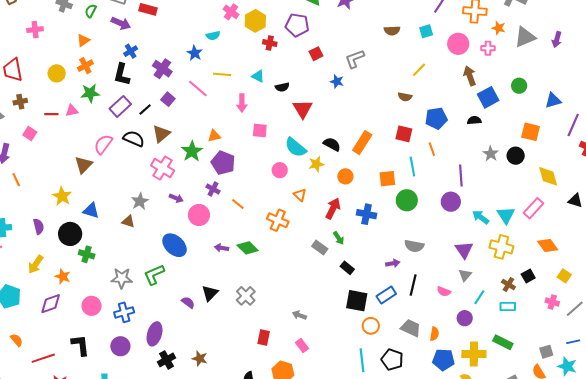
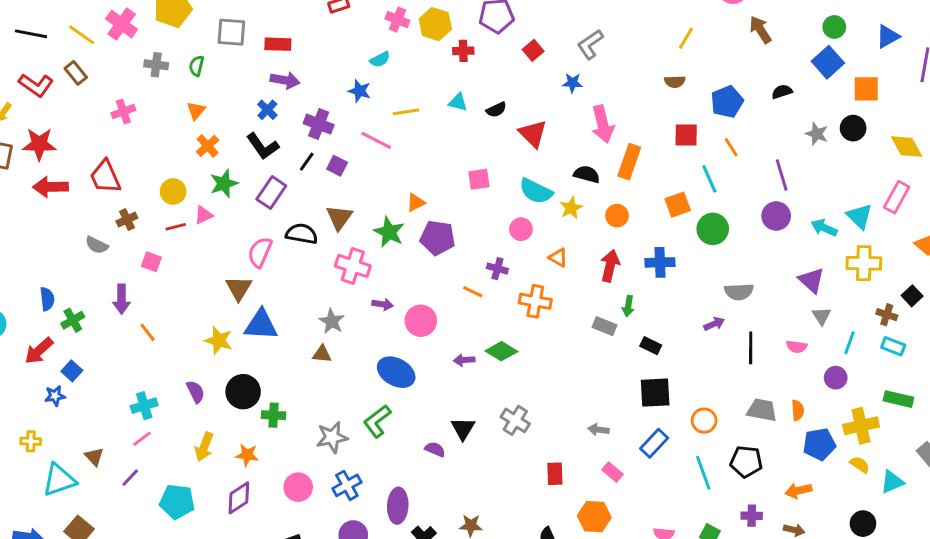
purple arrow: (121, 23) -> (285, 80), moved
yellow circle: (57, 73) -> (173, 191), moved
black L-shape: (122, 75) -> (263, 146), turned -35
blue square: (488, 97) -> (828, 62), moved
pink arrow: (242, 103) -> (603, 124), moved, size x1.4
black line: (145, 109) -> (307, 162), moved
purple cross: (213, 189) -> (497, 269), moved
blue triangle: (91, 211) -> (261, 325), moved, size x1.4
green arrow: (339, 238) -> (628, 306), turned 56
blue rectangle: (386, 295) -> (654, 443), moved
black square: (357, 301) -> (655, 393), moved
cyan rectangle: (508, 307) -> (893, 346), turned 35

